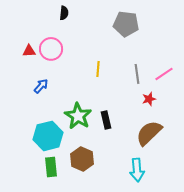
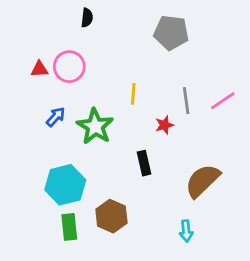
red star: (149, 99) -> (164, 125), moved
green star: (78, 116) -> (95, 126), moved
cyan arrow: (137, 170) -> (186, 231), size x0.7

